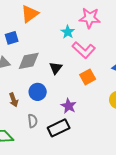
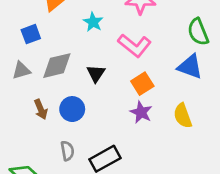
cyan star: (68, 32) -> (93, 22), moved
brown arrow: (14, 100) -> (41, 109), moved
purple star: (69, 106) -> (141, 112), moved

